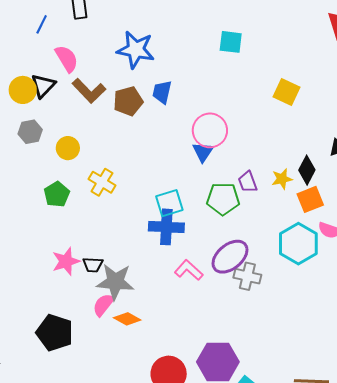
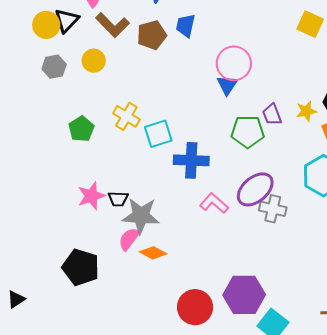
yellow circle: (68, 148) -> (94, 61), moved
cyan square: (169, 203) -> (158, 134), moved

